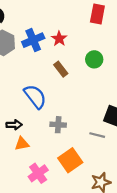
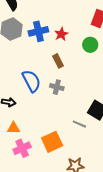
green circle: (94, 59) -> (90, 45), moved
gray cross: (58, 125) -> (57, 87), moved
orange triangle: (22, 144) -> (13, 128), moved

